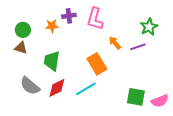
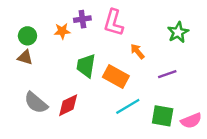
purple line: (138, 47) -> (167, 74), moved
green trapezoid: (52, 61) -> (86, 66), moved
orange rectangle: (97, 64) -> (116, 76), turned -30
cyan line: (86, 89) -> (128, 106), moved

